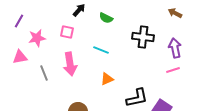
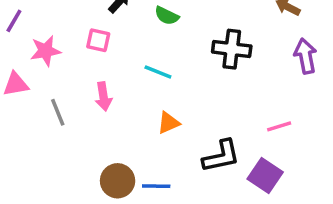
purple arrow: (175, 48) -> (305, 56), moved
pink arrow: (70, 64) -> (103, 96), size x0.7
pink line: (173, 70) -> (279, 126), moved

